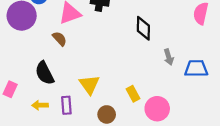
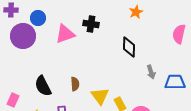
brown semicircle: (60, 39) -> (75, 84), moved, turned 40
yellow triangle: (89, 85) -> (100, 96), moved

